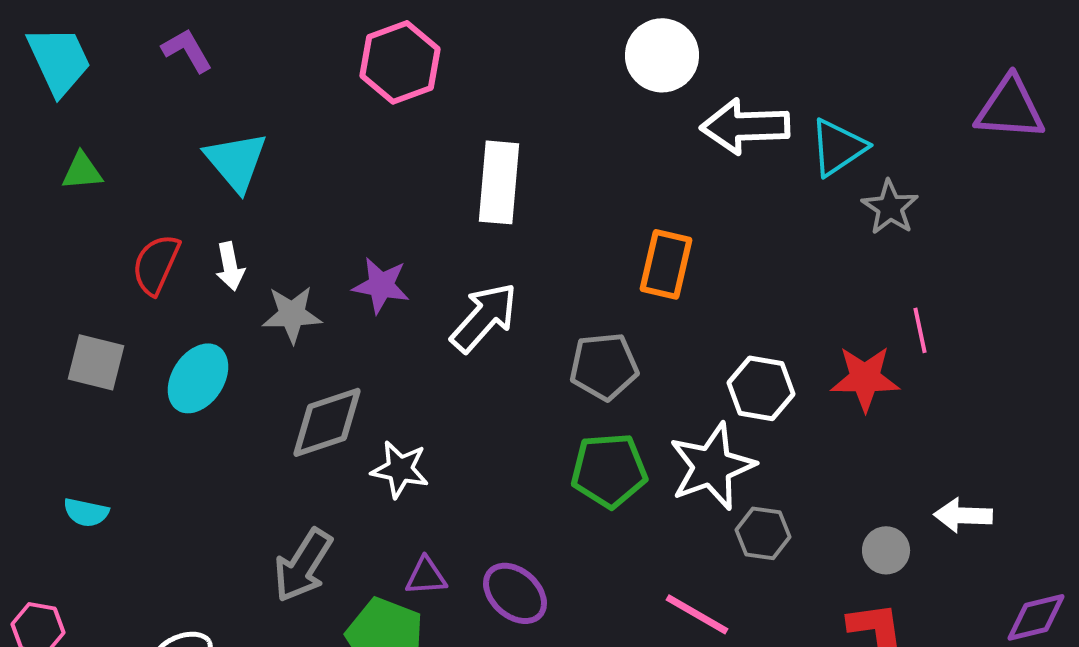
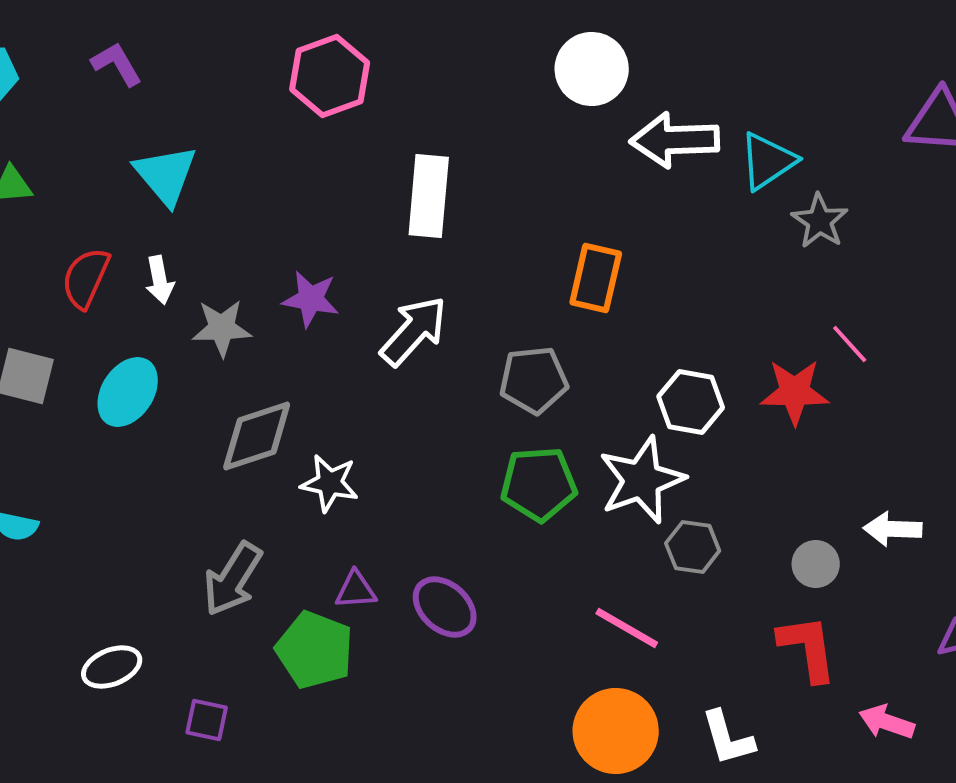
pink line: (920, 330) -> (850, 344), turned -30

